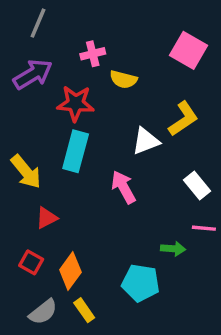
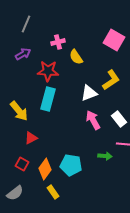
purple arrow: (33, 74) -> (23, 54), size x0.7
yellow semicircle: (123, 79) -> (76, 57), turned 42
pink arrow: (123, 187) -> (93, 120), moved
cyan pentagon: (141, 283) -> (71, 165), moved
gray semicircle: (43, 312) -> (15, 193), moved

